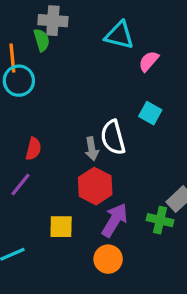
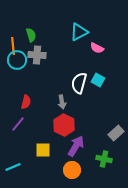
gray cross: (53, 21) -> (37, 55), moved
cyan triangle: (119, 35) -> (79, 32), turned -42
pink semicircle: (149, 61) -> (97, 48), turned -104
white semicircle: (113, 137) -> (79, 83), moved, turned 30
green cross: (160, 220) -> (104, 159), moved

